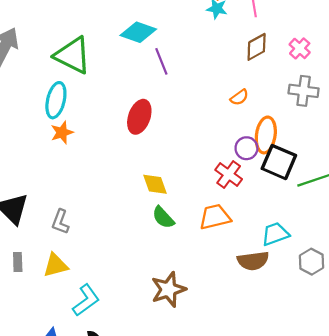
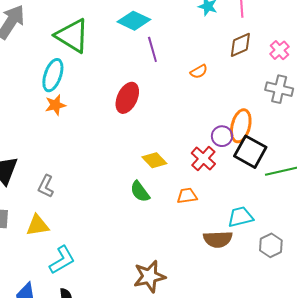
orange semicircle: (239, 97) -> (199, 72), moved
yellow diamond: (155, 184) -> (154, 160), moved, turned -30
orange trapezoid: (215, 217) -> (187, 196), size x0.7
brown star: (168, 289) -> (149, 276), moved

